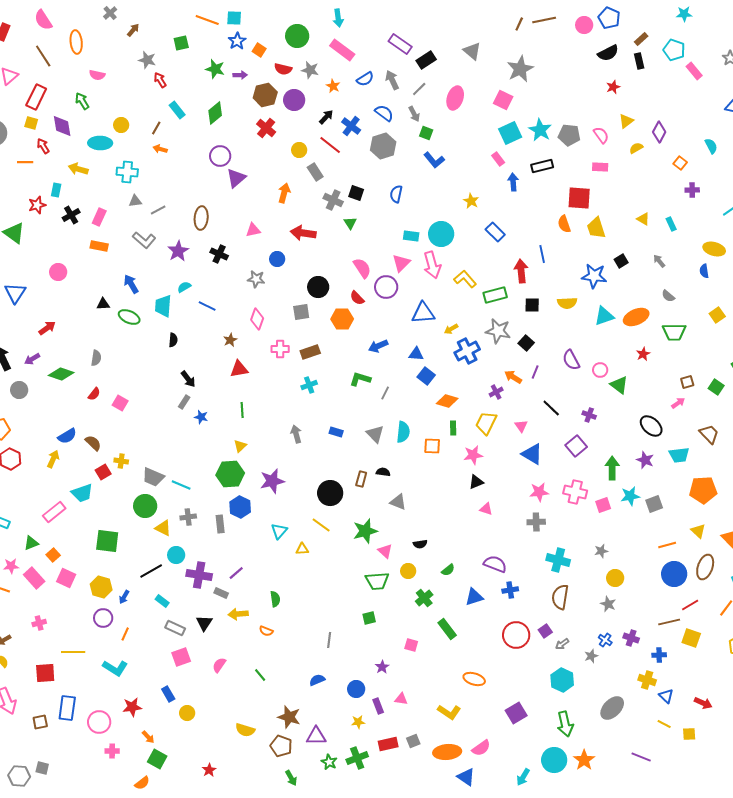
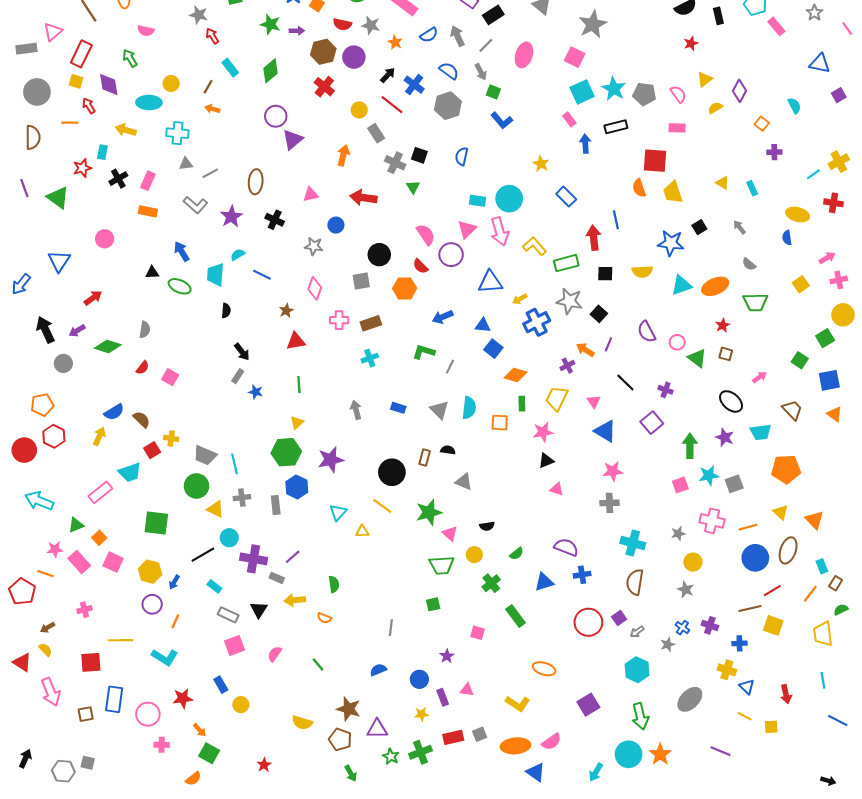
brown square: (687, 382) -> (726, 354), moved, turned 32
cyan line: (181, 485) -> (235, 464), turned 54
pink cross: (575, 492) -> (712, 521), moved
red arrow: (703, 703) -> (786, 694), turned 54

